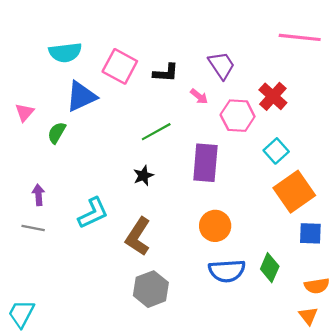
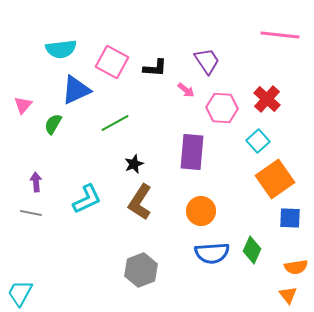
red cross: (273, 96) -> (267, 99), moved
green line: (156, 132) -> (115, 123), moved
brown L-shape: (138, 237) -> (140, 202), moved

